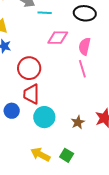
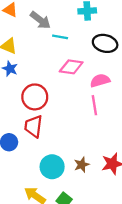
pink semicircle: (85, 46) -> (100, 81), turned 54
cyan circle: (44, 117) -> (52, 167), moved

